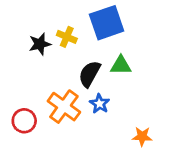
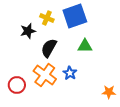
yellow cross: (67, 37) -> (47, 18), moved
black semicircle: (90, 74) -> (49, 48), moved
orange star: (142, 136) -> (109, 92), moved

